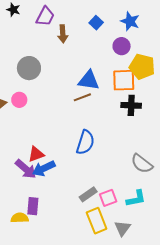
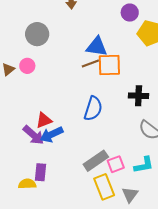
orange square: (124, 80) -> (109, 65), moved
black cross: (131, 105) -> (139, 96), moved
gray rectangle: (88, 194) -> (96, 161), size x1.4

